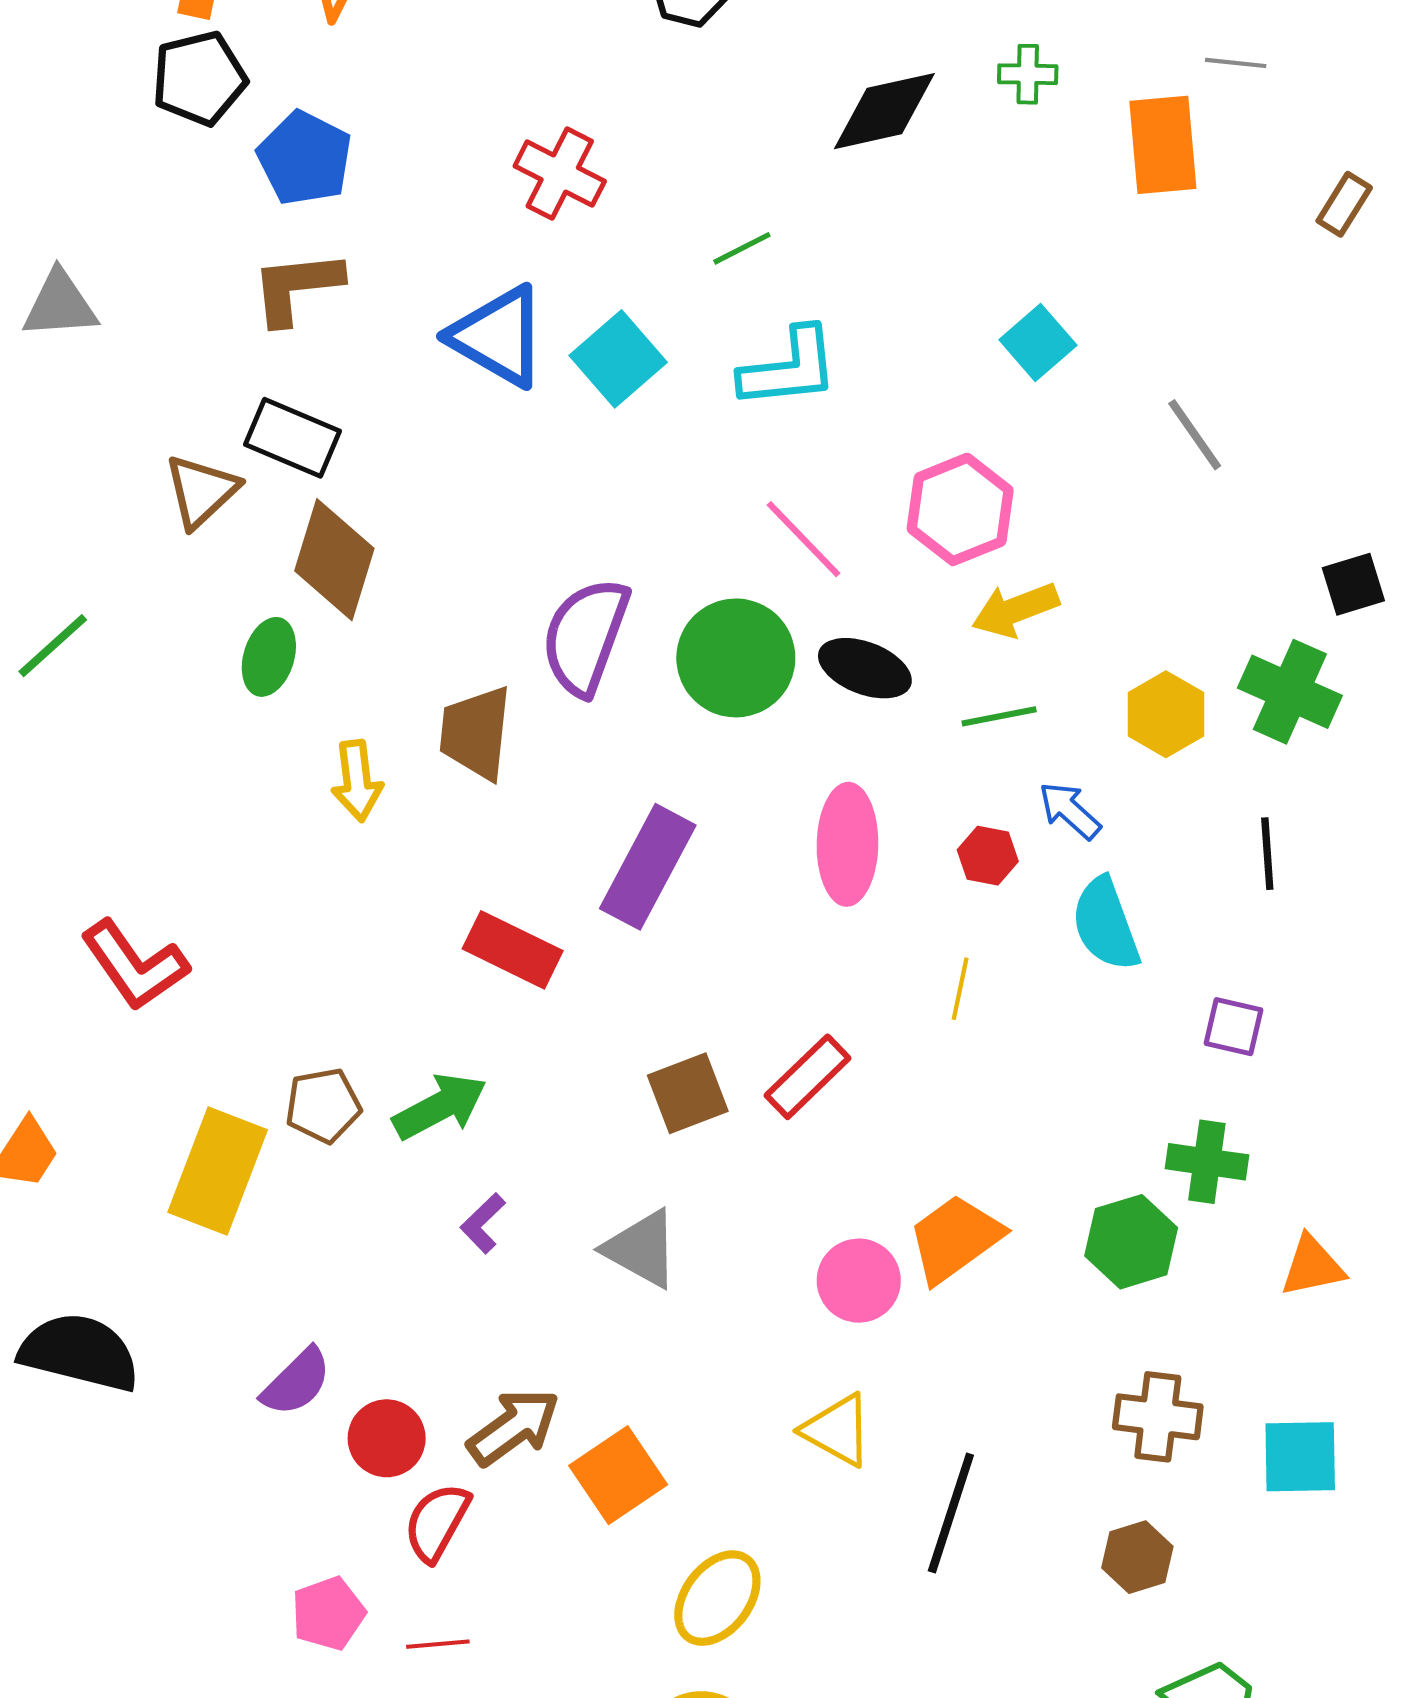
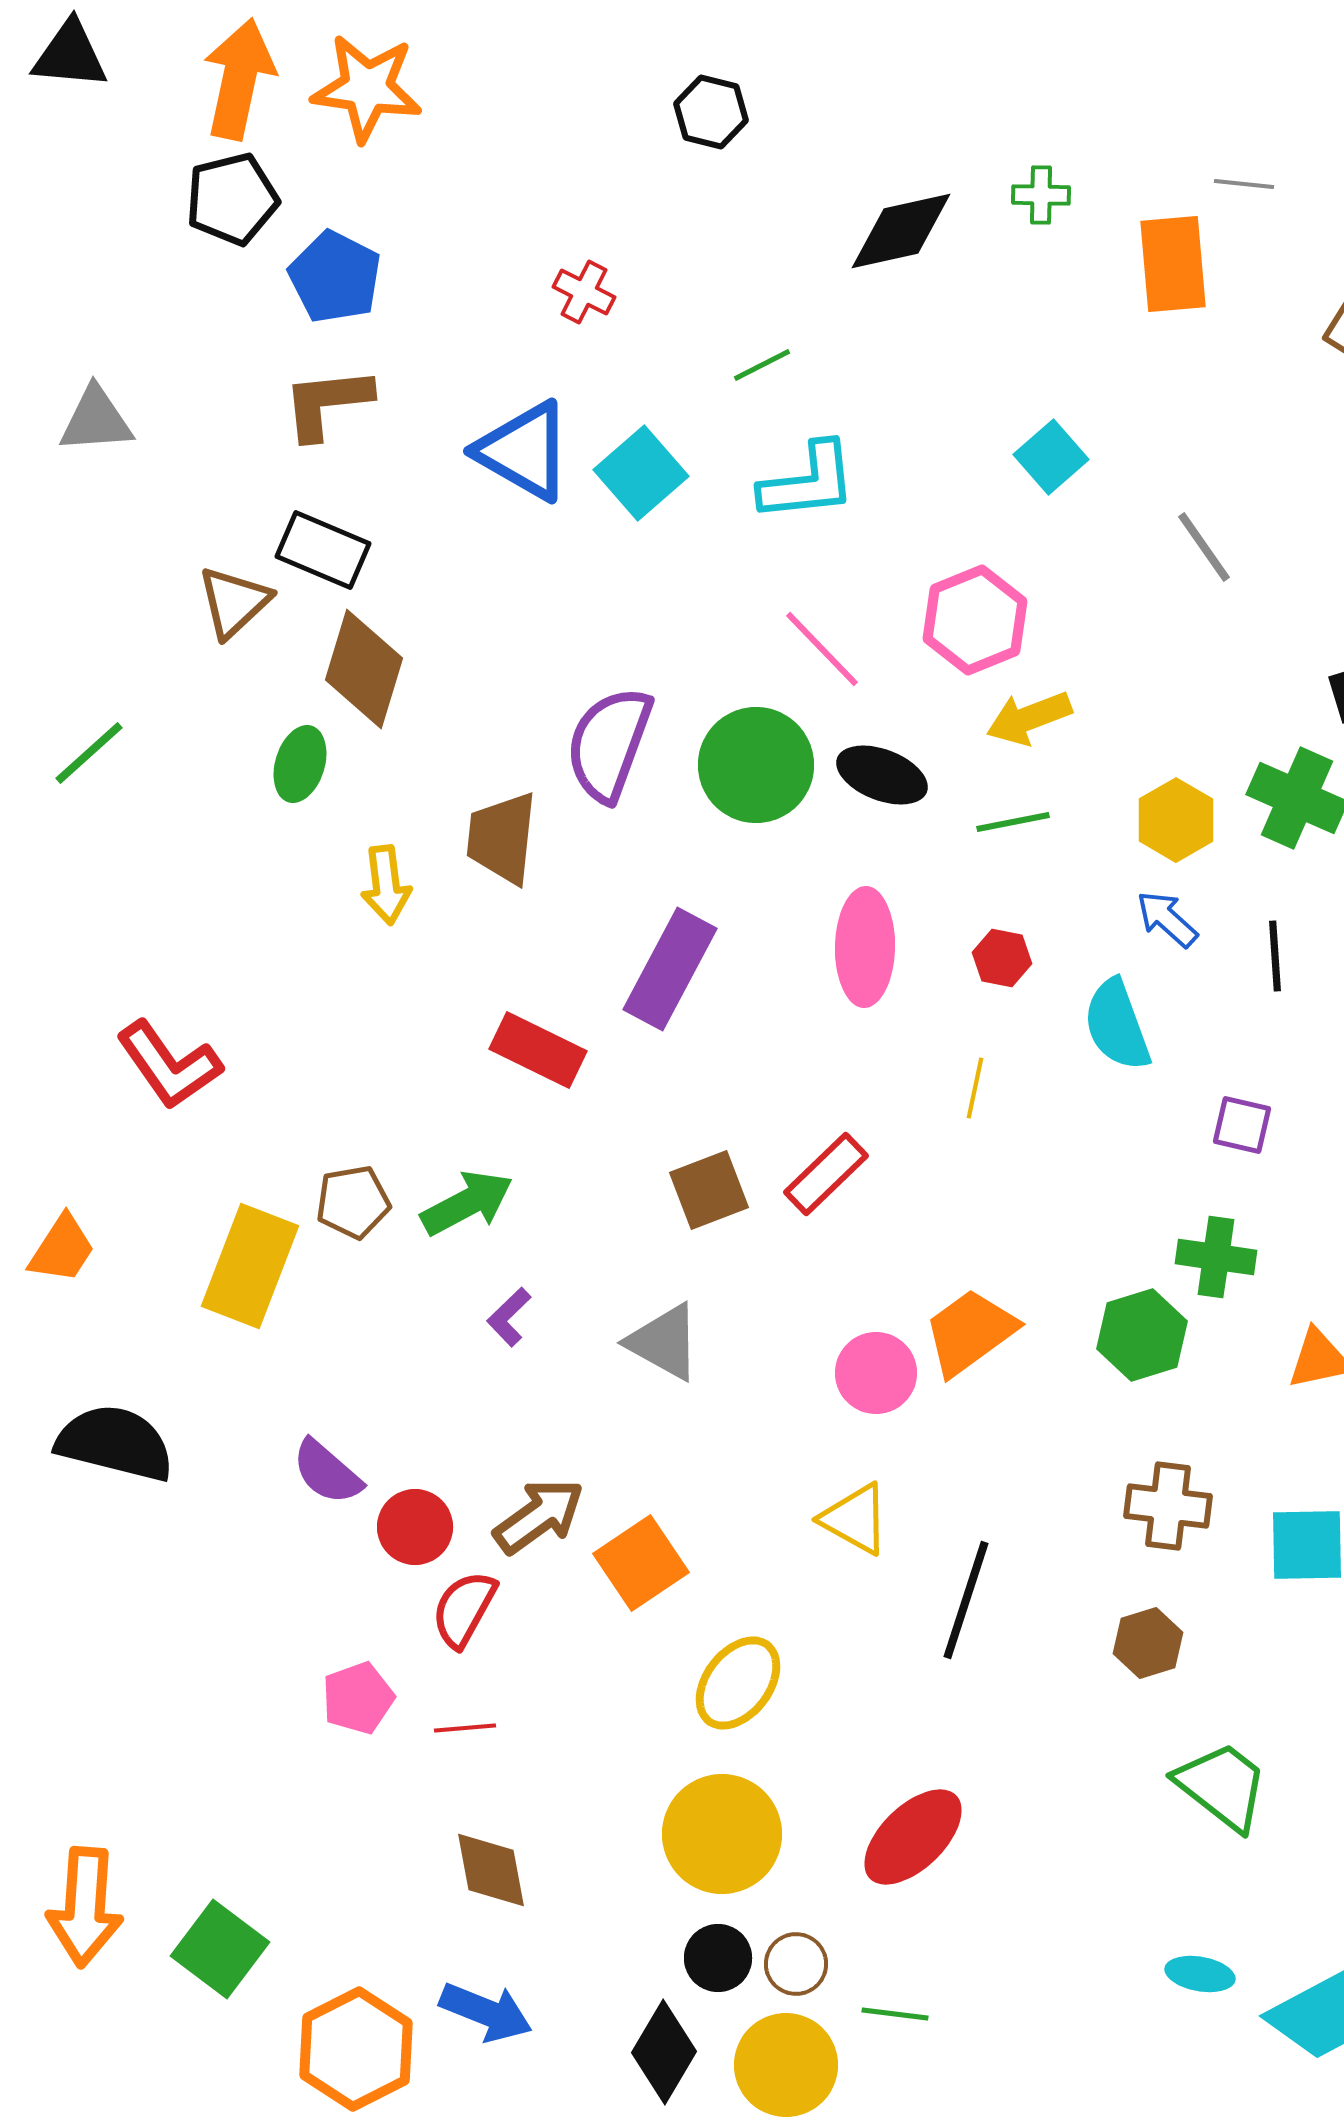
red cross: (560, 174) -> (584, 292), size x0.7
blue arrow: (1070, 811) -> (1167, 919), moved
purple semicircle: (297, 1382) -> (327, 1472), turned 86

